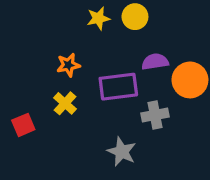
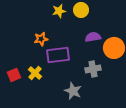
purple rectangle: (118, 87) -> (58, 55), moved
yellow cross: (65, 103) -> (35, 73), moved

